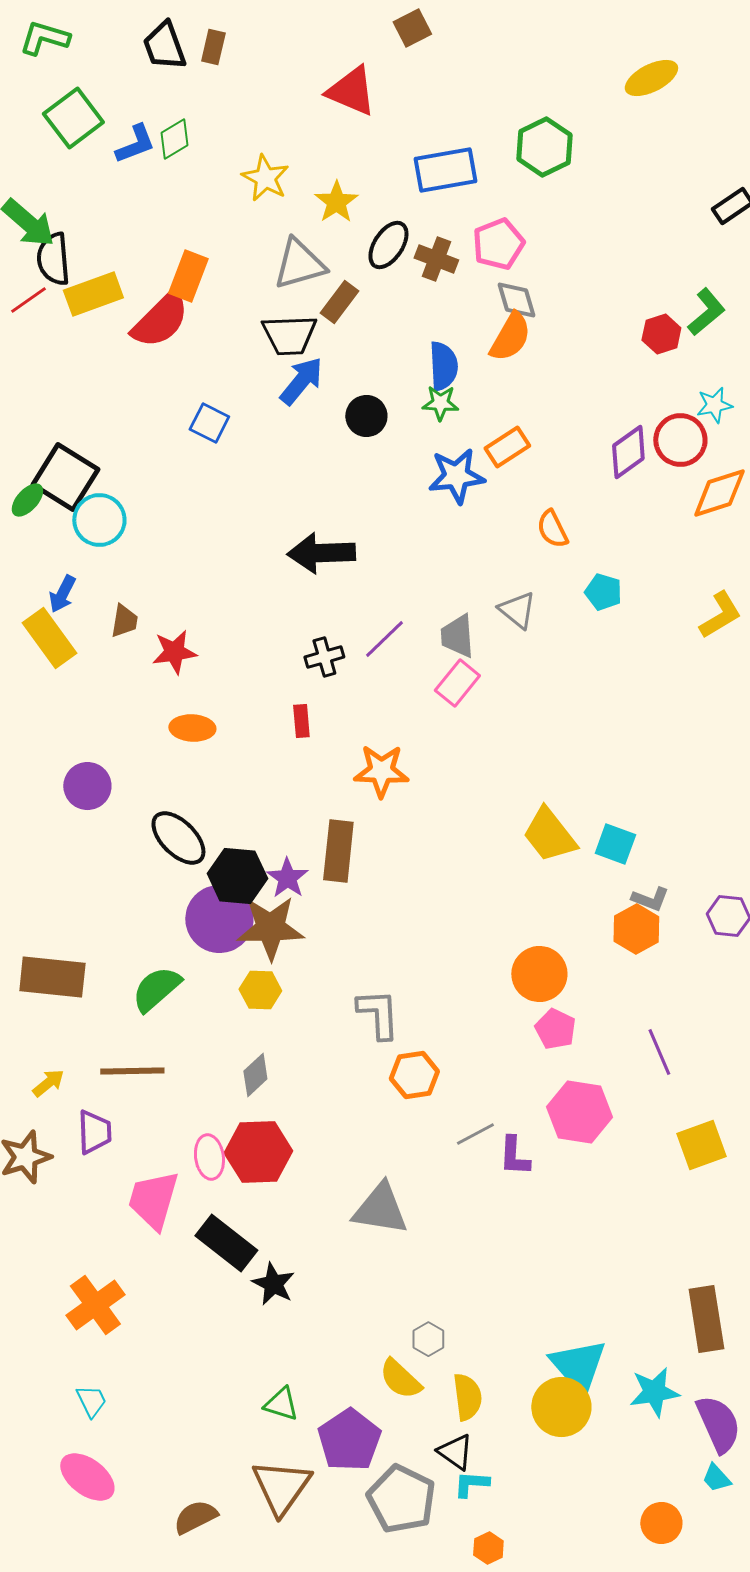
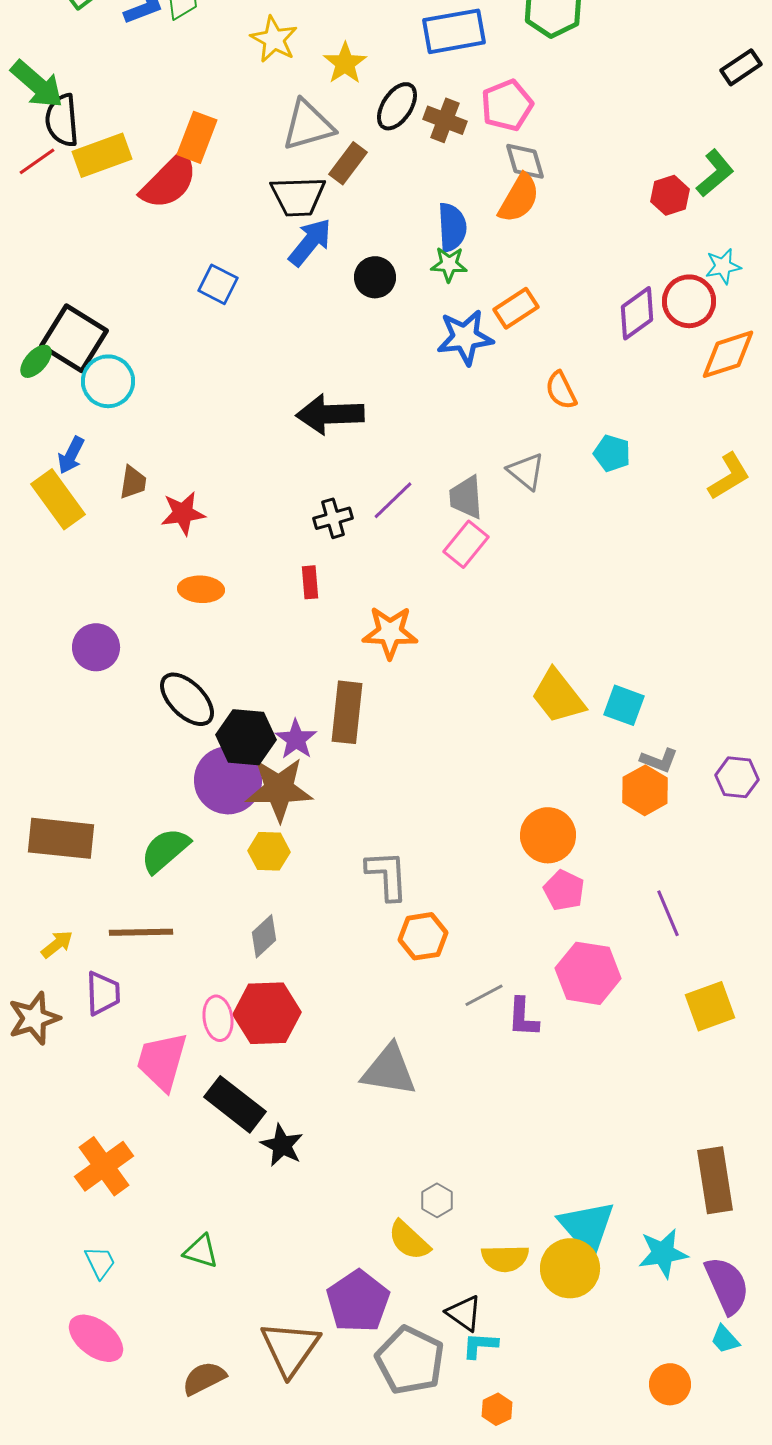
yellow semicircle: (467, 1397) -> (505, 1258), moved, turned 96
green triangle: (281, 1404) -> (201, 1251), moved

